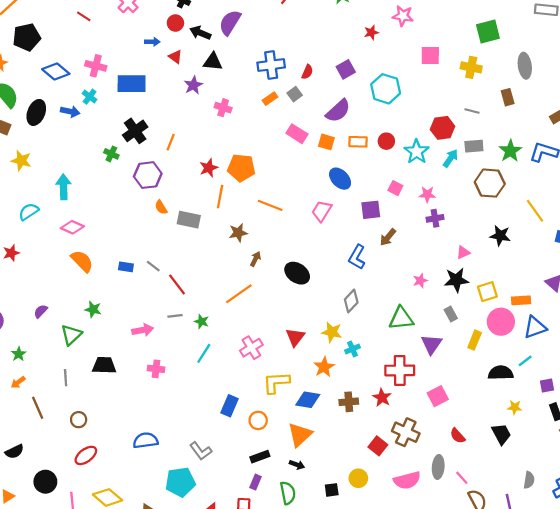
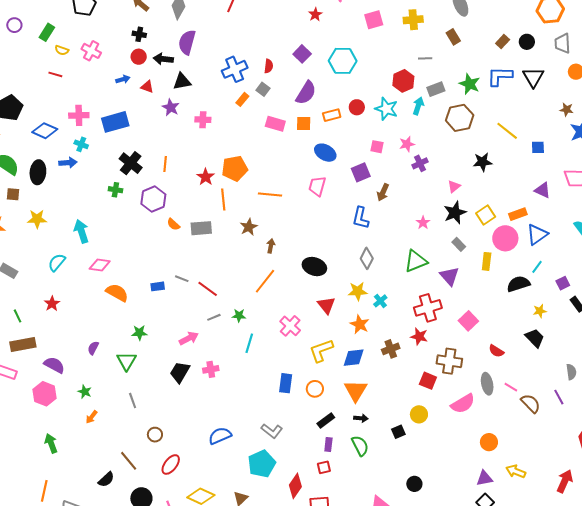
black ellipse: (297, 273) -> (314, 267), moved
black trapezoid: (104, 365) -> (180, 372), moved, turned -45
brown line: (38, 408) -> (129, 461), moved

